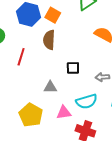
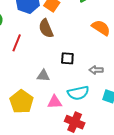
brown semicircle: (49, 40) -> (46, 28), turned -30

